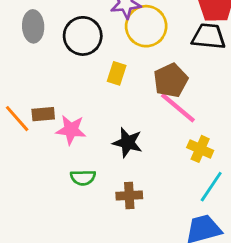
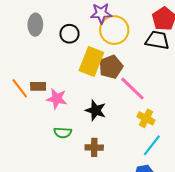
black circle: (83, 36) -> (69, 34), size x0.7
yellow rectangle: (117, 73) -> (91, 62), size x1.8
brown pentagon: (171, 80) -> (111, 67), moved

